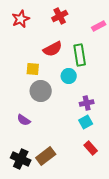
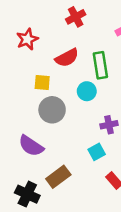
red star: (21, 19) -> (27, 39), moved
purple semicircle: (24, 120) -> (31, 146), size x1.5
cyan square: (86, 122) -> (97, 152), moved
brown rectangle: (46, 156) -> (58, 177), moved

